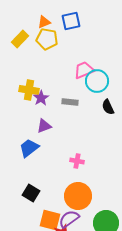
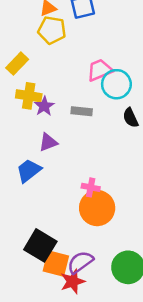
yellow rectangle: (20, 39) -> (17, 64), moved
black square: (31, 193) -> (40, 245), moved, size x1.4
orange circle: (78, 196) -> (97, 208), moved

